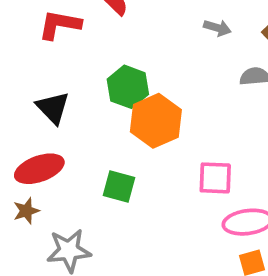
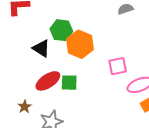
black triangle: (53, 108) -> (41, 48), moved
red ellipse: (39, 169) -> (48, 81), moved

